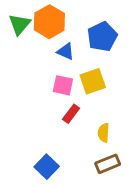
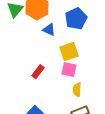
pink square: (63, 85) -> (69, 70), moved
red rectangle: (71, 114) -> (38, 72), moved

